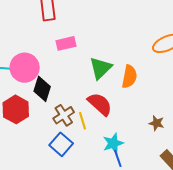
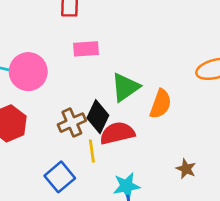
black diamond: (42, 89) -> (98, 117), moved
red semicircle: (100, 104) -> (117, 133), turned -64
brown cross: (64, 115) -> (72, 123), moved

